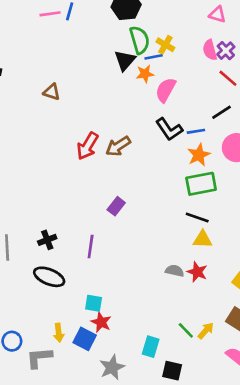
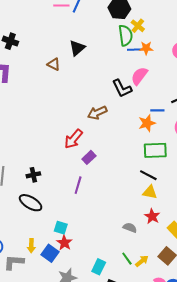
yellow cross: (165, 45) -> (138, 26), moved
black triangle: (125, 60) -> (77, 48), moved
orange star: (145, 74) -> (146, 48), moved
black L-shape: (169, 129) -> (122, 88), moved
red arrow: (88, 146) -> (73, 139), moved
orange star: (199, 155) -> (147, 123), moved
purple line: (91, 246) -> (78, 185), moved
gray semicircle: (175, 271) -> (130, 228), moved
red star: (197, 272) -> (152, 216), moved

